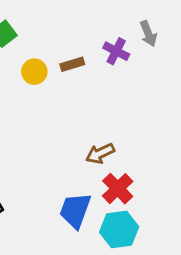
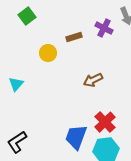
yellow circle: (34, 72) -> (48, 53), moved
brown arrow: (100, 153) -> (93, 80), moved

